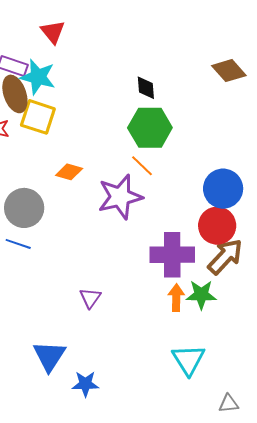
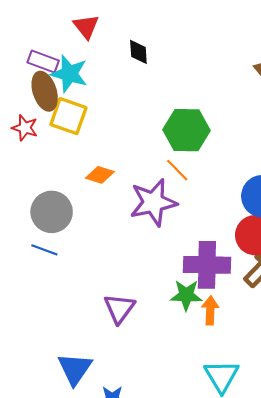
black diamond: (146, 88) -> (138, 52), moved
green star: (201, 295) -> (186, 295), moved
purple triangle: (90, 298) -> (119, 308), size x1.4

